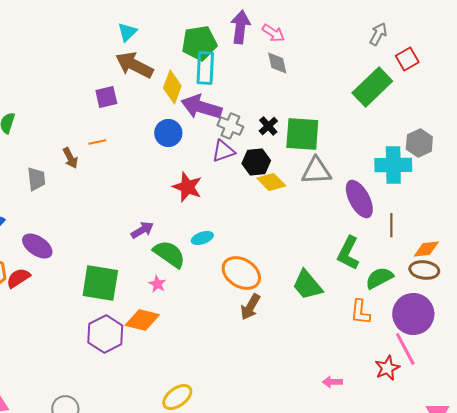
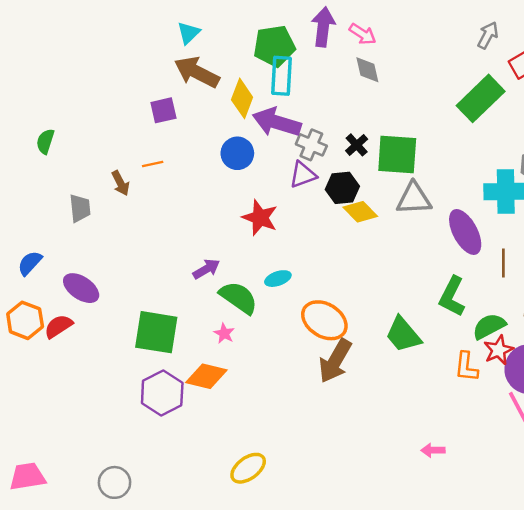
brown arrow: (250, 307) -> (335, 361), size x1.4
red star: (387, 368) -> (499, 350), moved

